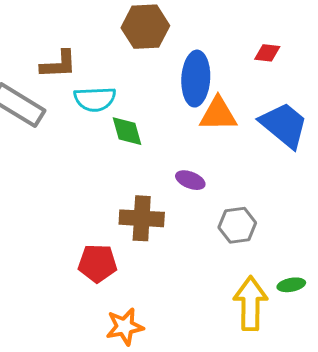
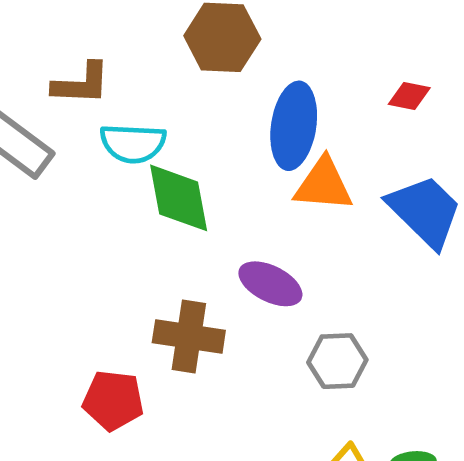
green diamond: (127, 131) -> (179, 198), size x1.4
purple ellipse: (190, 180) -> (270, 284), size x1.4

